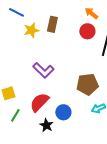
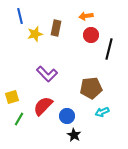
blue line: (16, 12) -> (20, 16), turned 49
orange arrow: (91, 13) -> (86, 16), moved, turned -48
black star: (46, 125) -> (74, 135), moved

